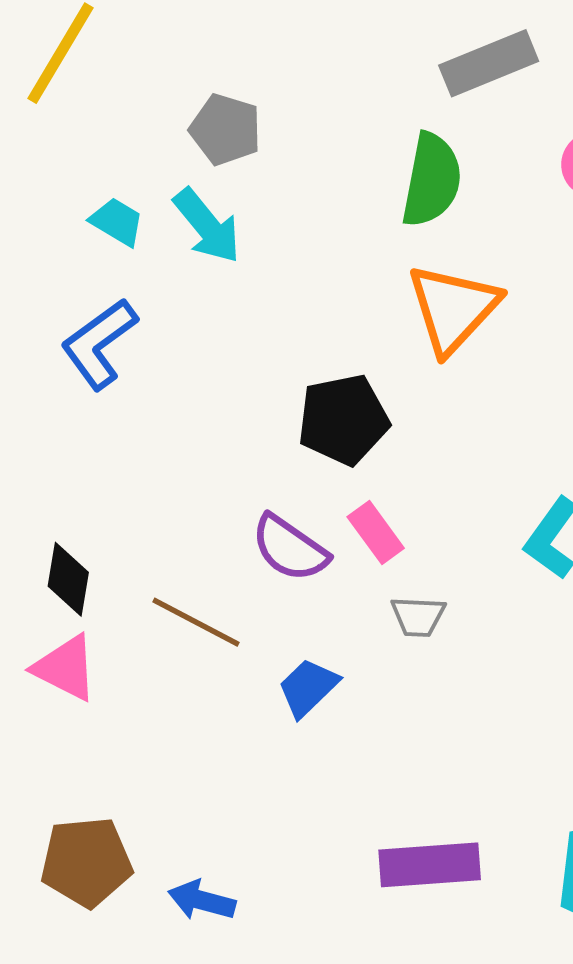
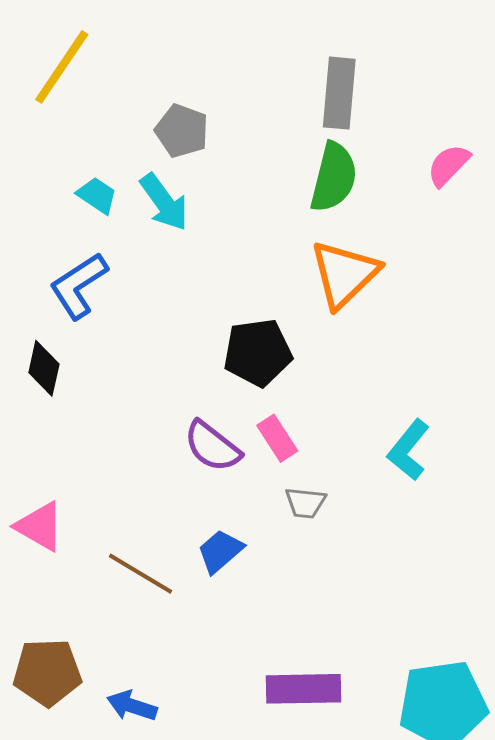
gray rectangle: (489, 63) -> (339, 93), moved, turned -66
black diamond: (68, 579) -> (44, 368), moved
brown line: (196, 622) -> (141, 574), moved

